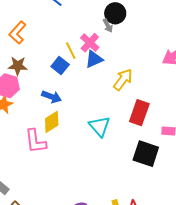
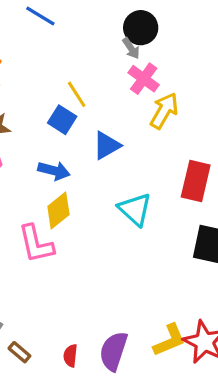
pink cross: (90, 43) -> (144, 79), moved
blue triangle: (94, 59) -> (107, 145), moved
yellow arrow: (123, 80) -> (164, 111), moved

